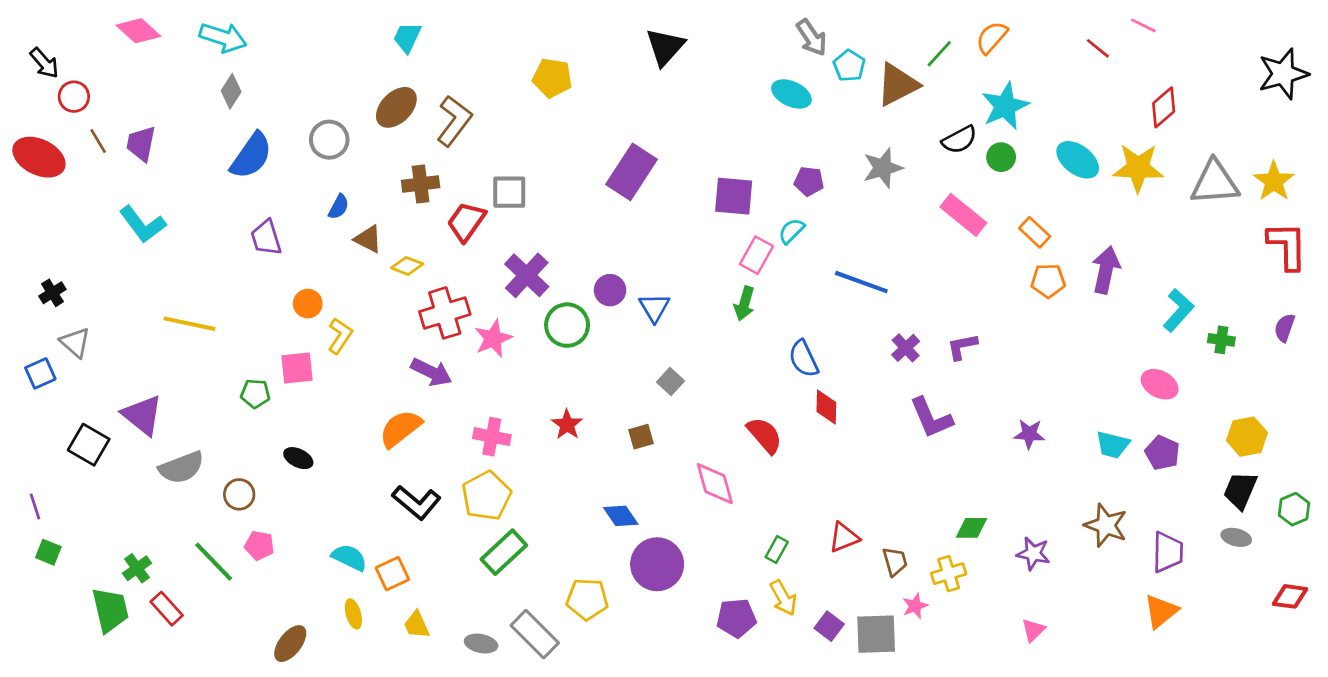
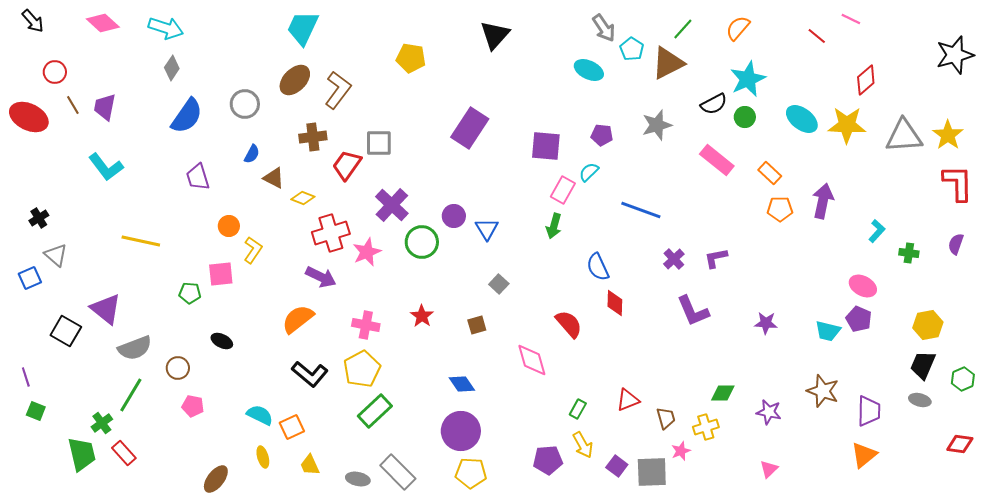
cyan trapezoid: (407, 38) -> (303, 28), size x1.5
green line: (939, 54) -> (683, 29), moved
black arrow: (44, 63) -> (33, 21), moved
cyan L-shape: (1178, 310) -> (877, 231), size x0.7
purple pentagon: (1162, 453) -> (859, 319), moved
green line: (214, 562) -> (131, 395), moved, turned 75
purple circle: (657, 564) -> (461, 431), moved
yellow pentagon: (587, 599) -> (471, 473), moved

